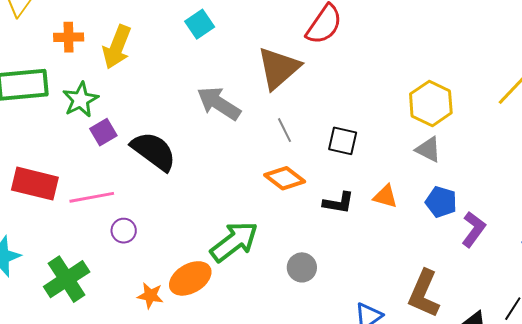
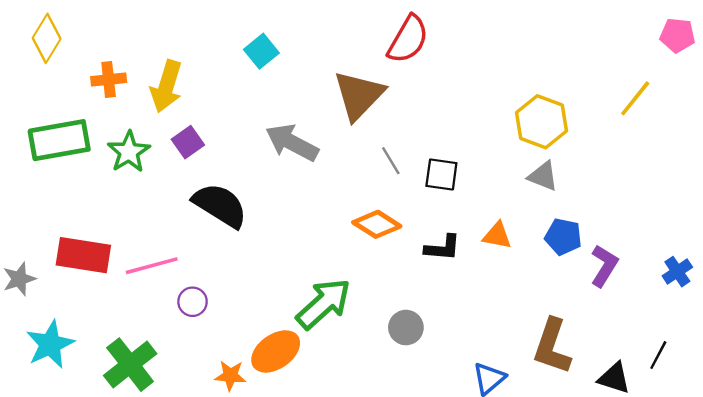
gray line: (284, 130) -> (391, 161), moved
purple square: (103, 132) -> (188, 142), moved

